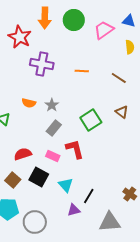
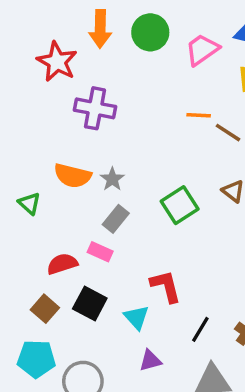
orange line: (82, 71) -> (199, 115), moved
orange semicircle: (29, 103) -> (73, 176), size x1.5
red L-shape: (75, 149) -> (166, 286), moved
pink rectangle: (53, 156) -> (100, 252), moved
black line: (89, 196) -> (200, 329), moved

